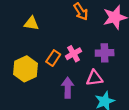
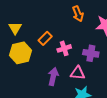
yellow triangle: (31, 23) -> (15, 28), moved, turned 40
orange rectangle: (53, 58) -> (45, 38), moved

